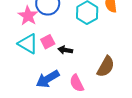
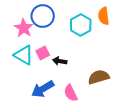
brown semicircle: (106, 67) -> (99, 77), turned -135

